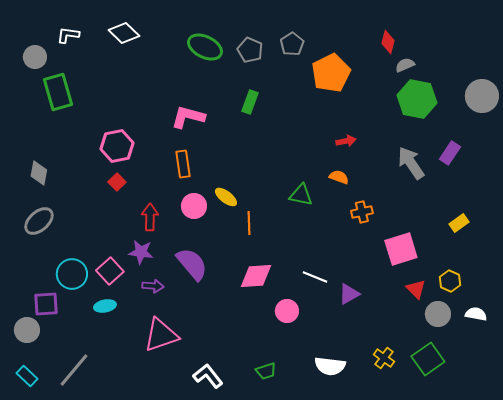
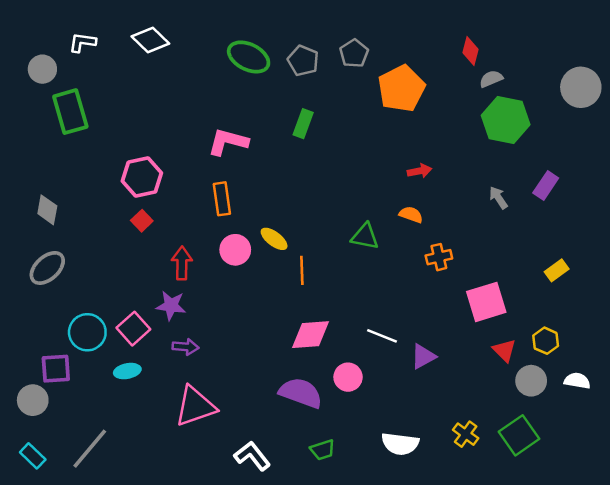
gray circle: (482, 96) -> (581, 87), moved
gray arrow: (411, 163) -> (498, 198), size x0.6
purple semicircle: (192, 264) -> (301, 393), moved, turned -30

